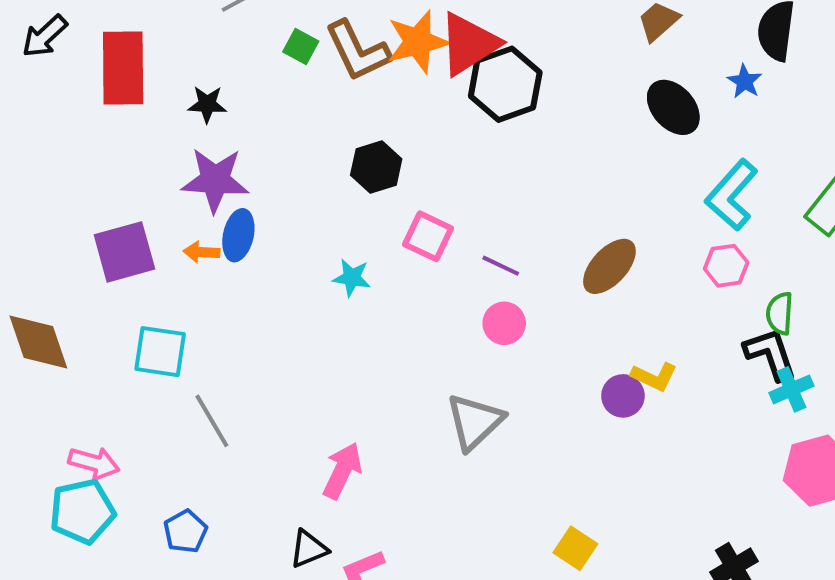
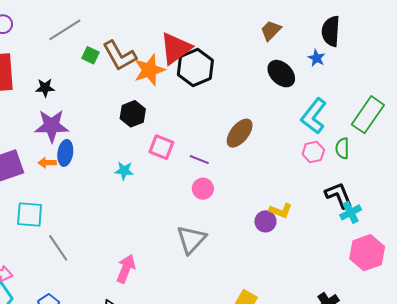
orange star: (418, 42) -> (149, 70), moved
brown ellipse: (609, 266) -> (240, 133), moved
green semicircle: (780, 313) -> (342, 148), moved

